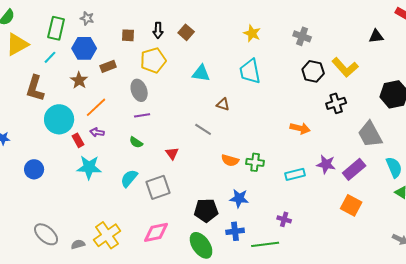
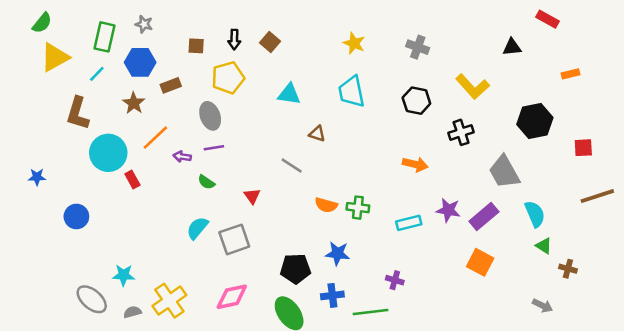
black hexagon: (313, 71) -> (416, 101), moved
purple arrow: (97, 132) -> (182, 157), moved
cyan star: (89, 167) -> (124, 275), moved, size x0.7

